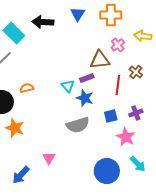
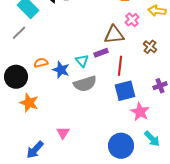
red line: (118, 85) -> (120, 66), moved
blue star: (85, 98) -> (61, 70), moved
purple cross: (136, 113) -> (160, 86), moved
blue square: (111, 116) -> (125, 91), size x1.5
gray semicircle: (78, 125) -> (85, 84), moved

